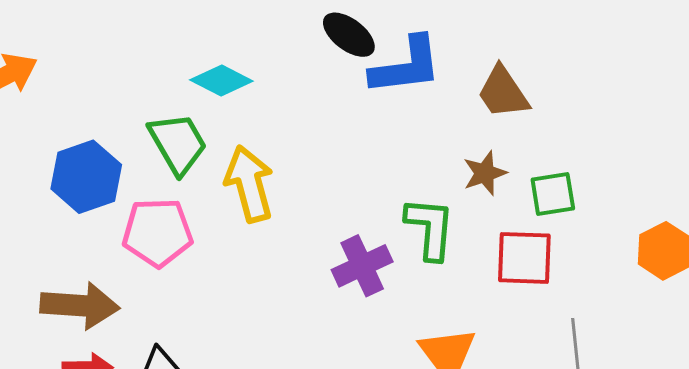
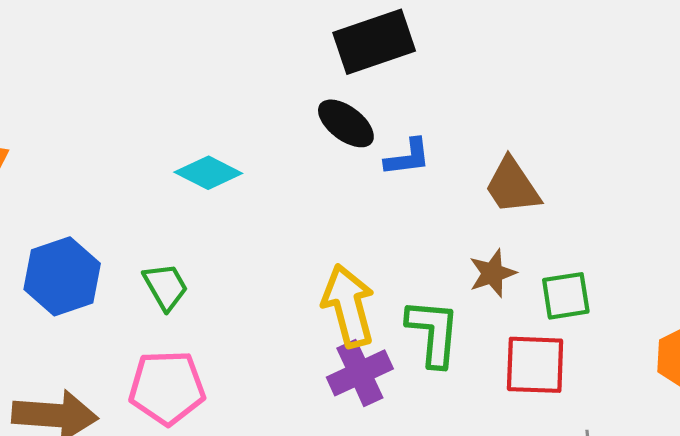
blue L-shape: (406, 66) -> (408, 157), size x0.6
green trapezoid: (178, 143) -> (166, 287), moved, size x0.7
yellow arrow: (249, 184) -> (348, 306), moved
pink pentagon: (158, 232) -> (167, 388), moved

